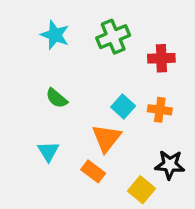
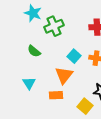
green cross: (113, 37) -> (54, 26), moved
orange rectangle: (93, 171) -> (56, 95), turned -40

